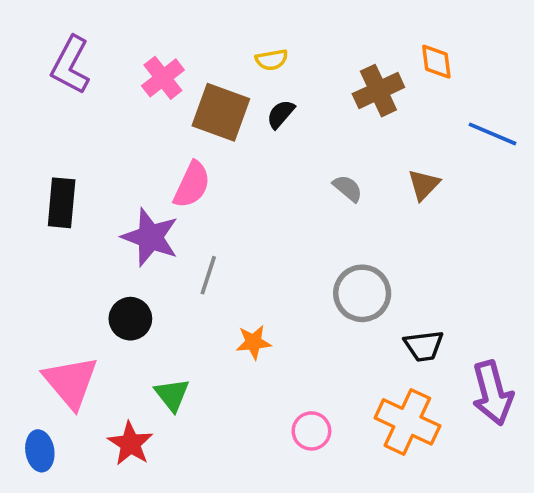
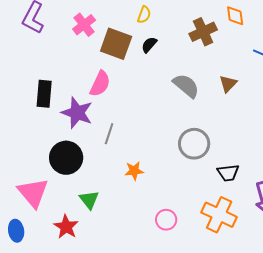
yellow semicircle: (272, 60) -> (144, 15), turned -60
gray semicircle: (348, 188) -> (186, 86), size x1.6
black rectangle: (62, 203) -> (44, 94), moved
black circle: (130, 319) -> (66, 158), size x1.4

